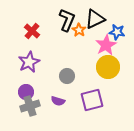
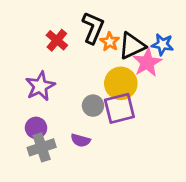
black triangle: (95, 19) -> (132, 46), moved
red cross: (32, 31) -> (57, 40), moved
yellow circle: (108, 67) -> (121, 83), moved
purple square: (92, 100) -> (119, 108), moved

